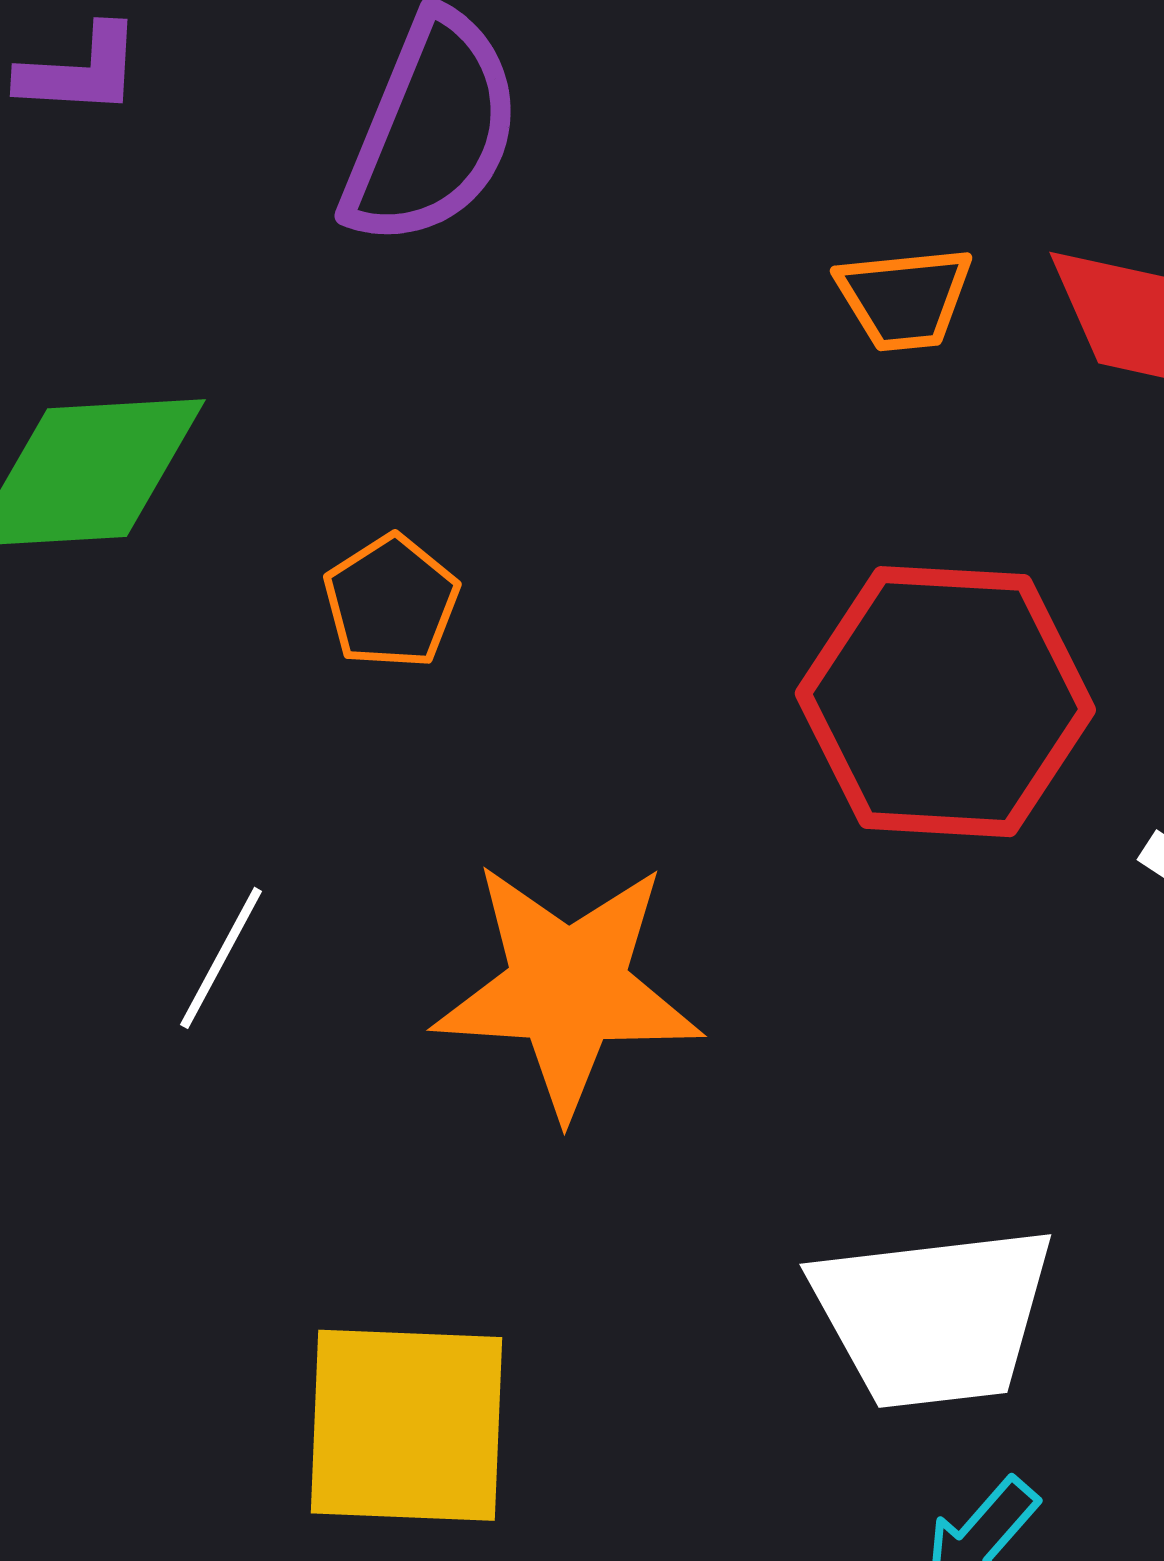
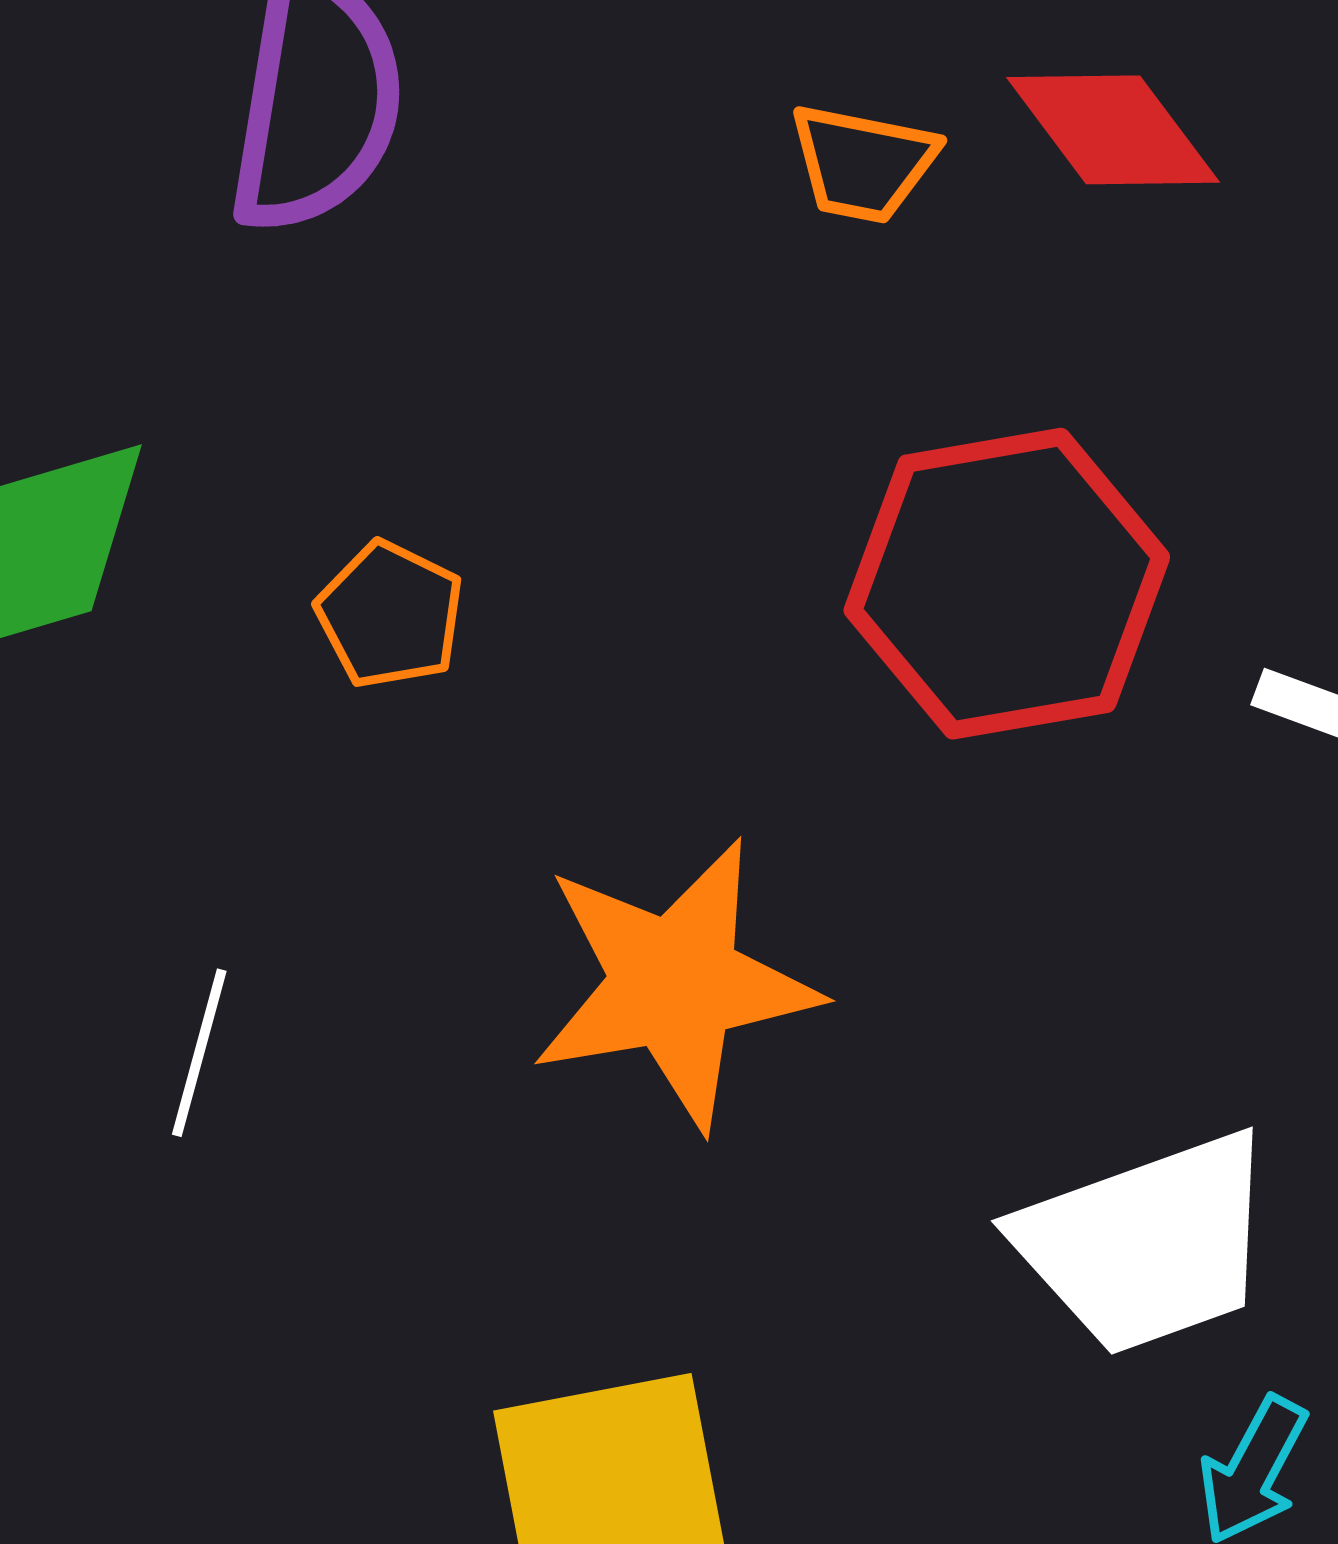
orange trapezoid: (904, 298) -> (863, 163), turned 30
white line: (221, 958) -> (199, 1053), moved

